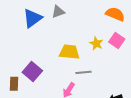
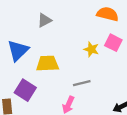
blue triangle: (32, 18) -> (18, 50), moved
yellow trapezoid: (69, 52) -> (47, 64), moved

